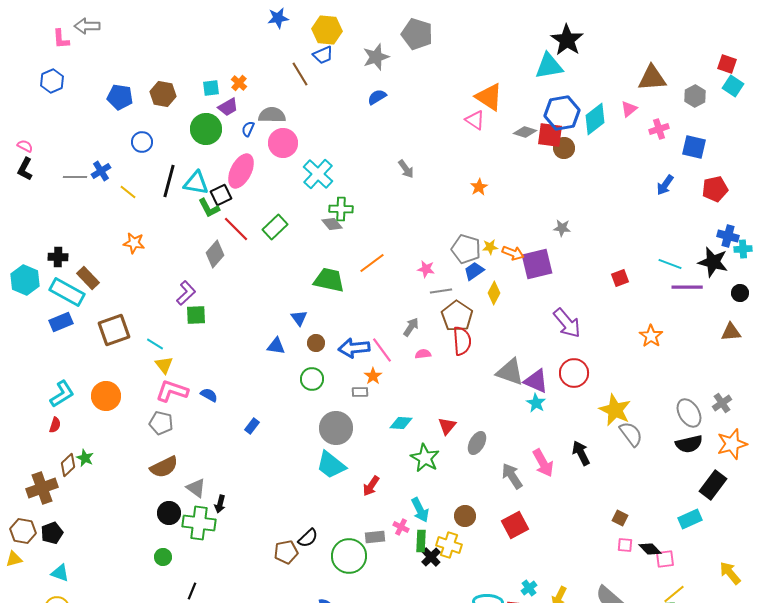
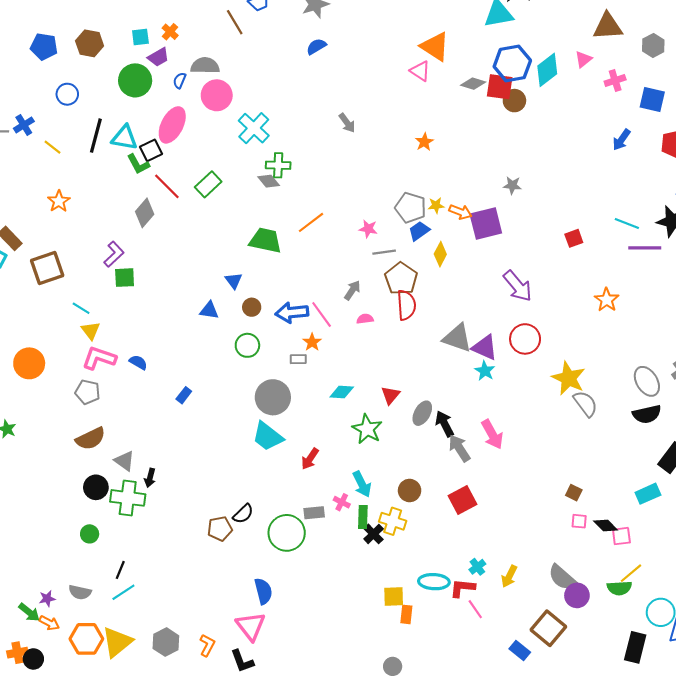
orange star: (134, 243) -> (59, 201), turned 30
brown square: (114, 330) -> (47, 268), moved
black arrow: (581, 453) -> (445, 424), moved

